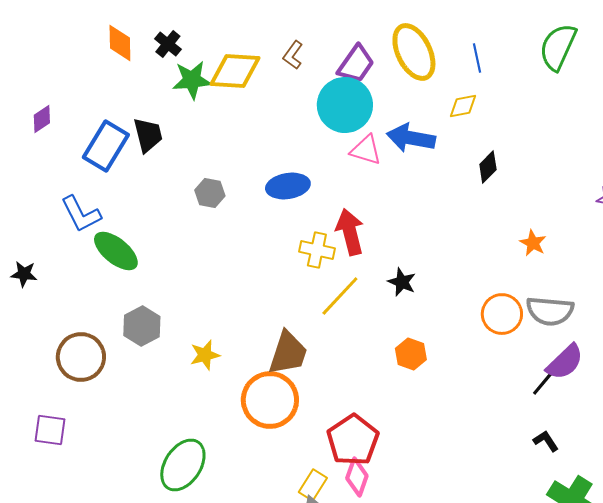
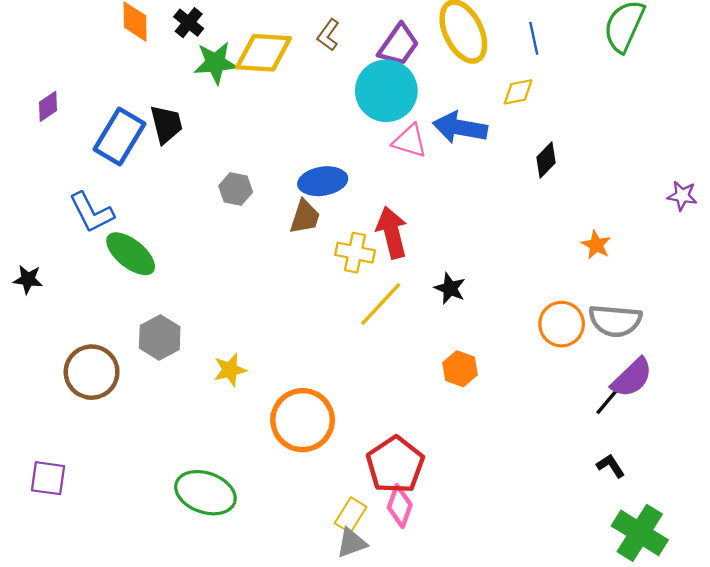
brown trapezoid: (288, 353) -> (305, 217), moved, size x0.7
purple square: (50, 430) -> (48, 478), moved
green ellipse: (183, 465) -> (205, 493), turned 76

